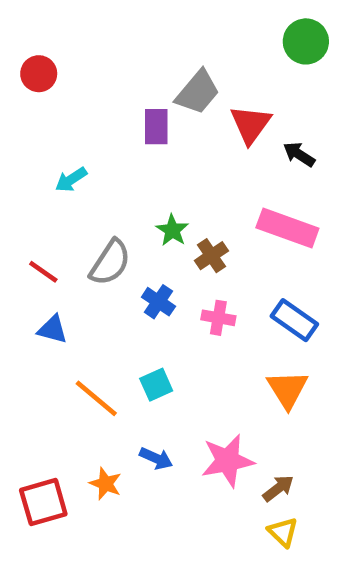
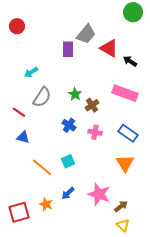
red triangle: (251, 124) -> (109, 48), turned -36
gray semicircle: (110, 263) -> (42, 97), moved
blue arrow: (156, 458) -> (68, 193), turned 112
pink star: (228, 461) -> (99, 194), turned 30

